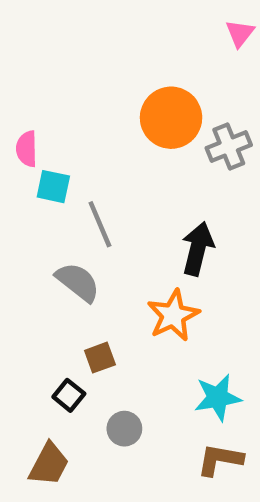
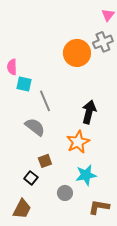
gray cross: (229, 147) -> (103, 42), moved
cyan star: (218, 398) -> (86, 175), moved
gray circle: (124, 429) -> (65, 193), moved

